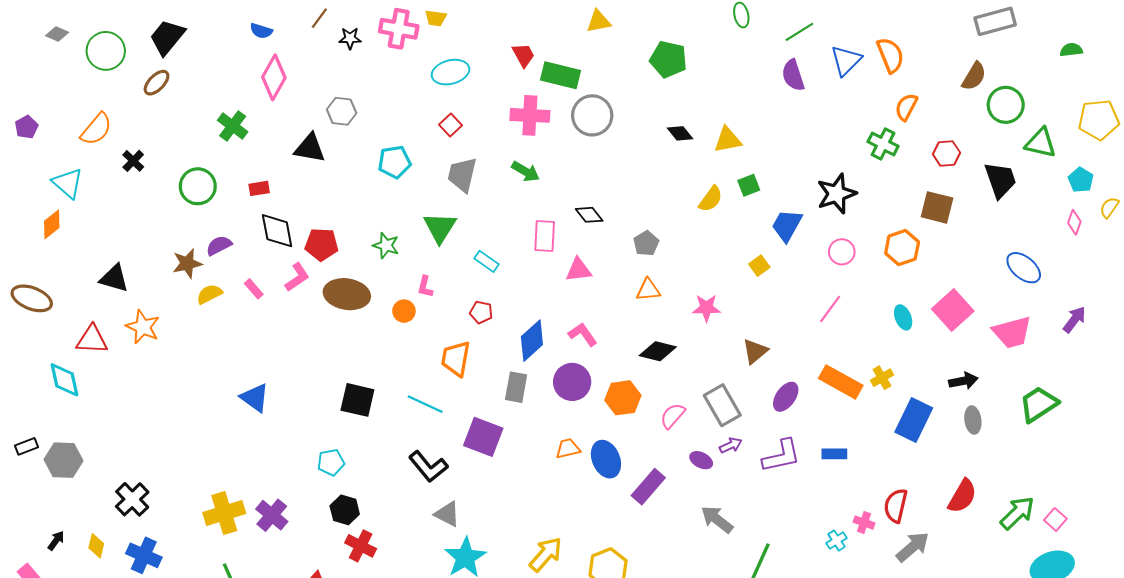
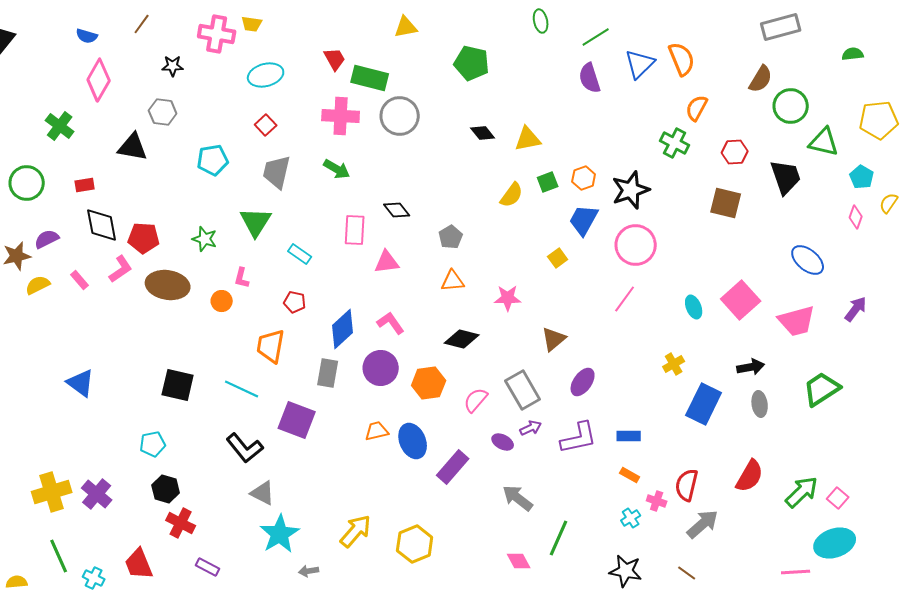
black star: (350, 38) -> (173, 66), moved
orange hexagon: (902, 248) -> (584, 178), moved, size x0.7
pink circle: (842, 252) -> (636, 245), size x1.6
orange rectangle: (841, 382) -> (630, 475), moved, size x0.5

